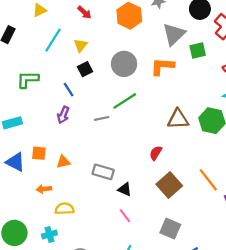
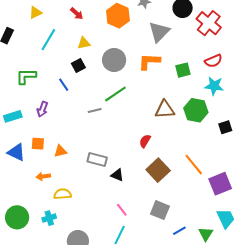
yellow triangle: (81, 45) -> (84, 43), moved, turned 40
green square: (198, 50) -> (183, 70), moved
purple arrow: (63, 115) -> (42, 109), moved
pink line: (125, 216) -> (122, 210), moved

